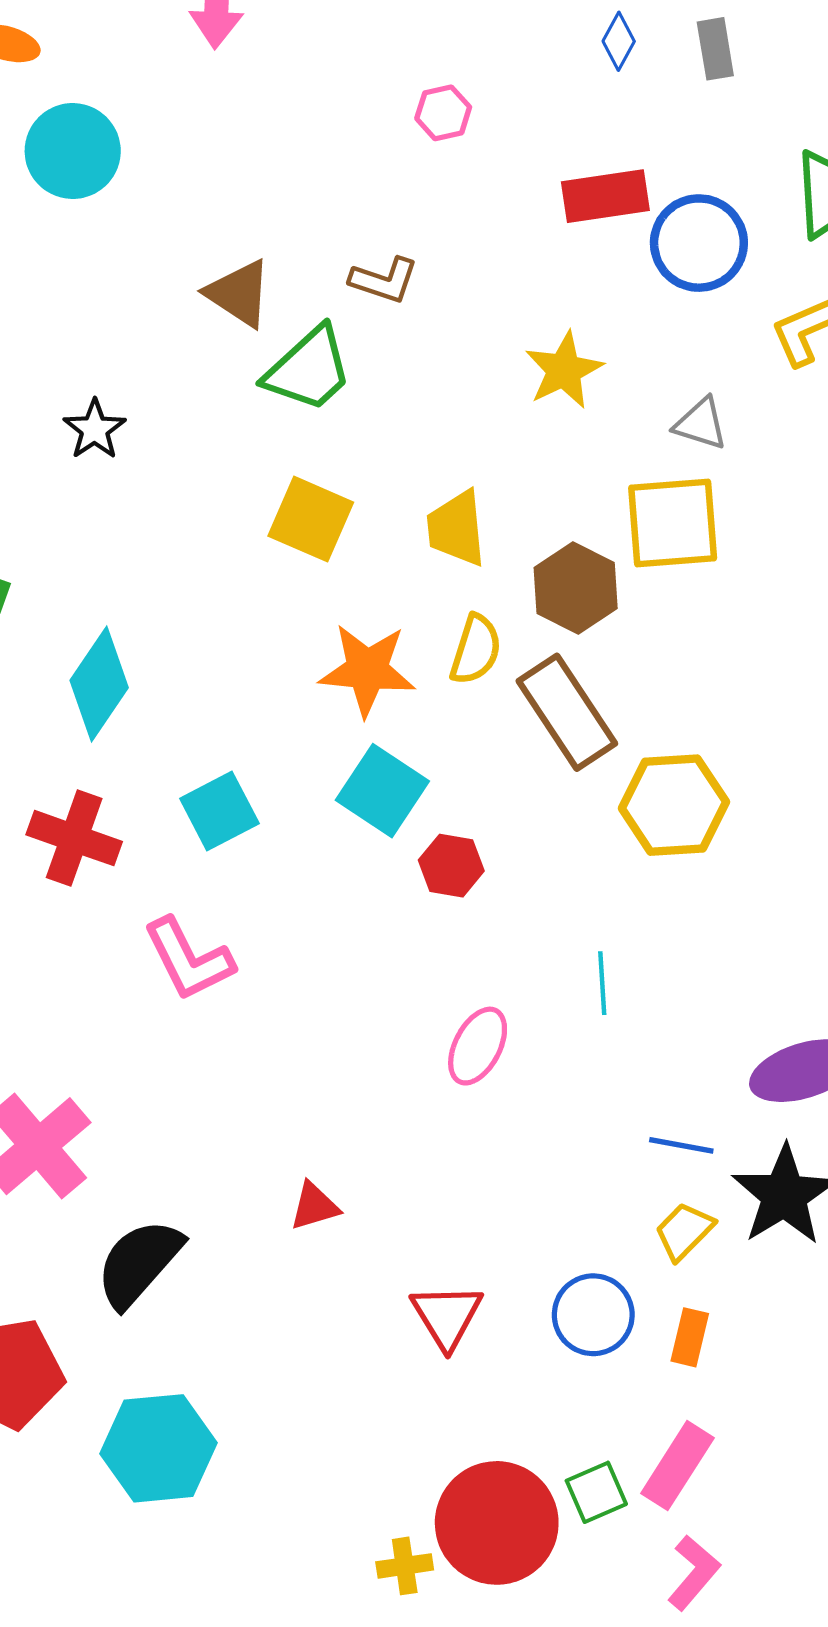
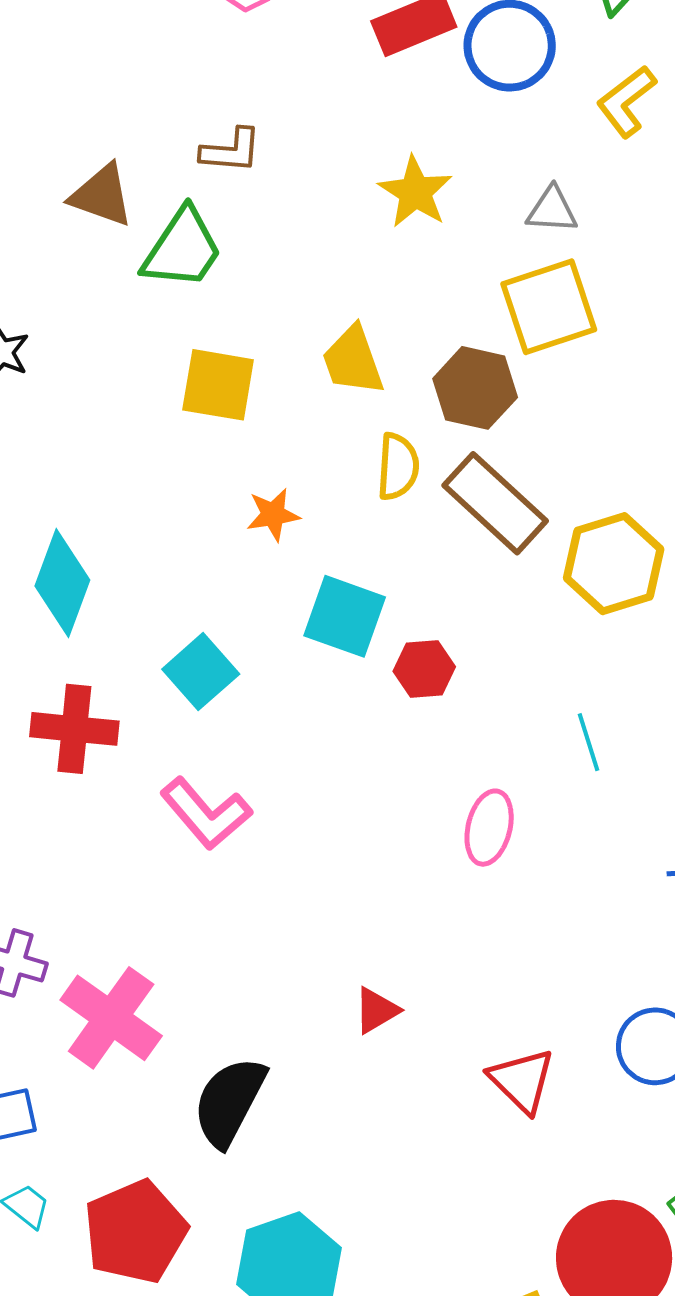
orange star: (367, 670) -> (273, 515), moved, size x0.6

